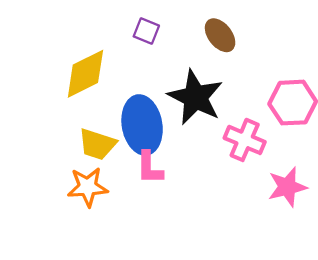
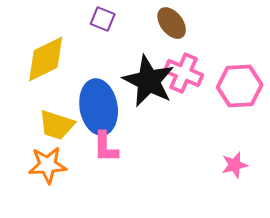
pink cross: (245, 140) -> (184, 73), moved
pink star: (287, 187) -> (235, 165), size x0.7

